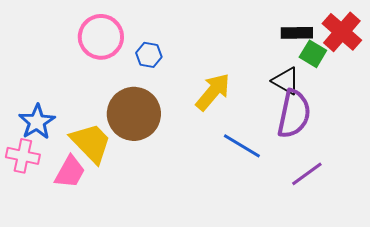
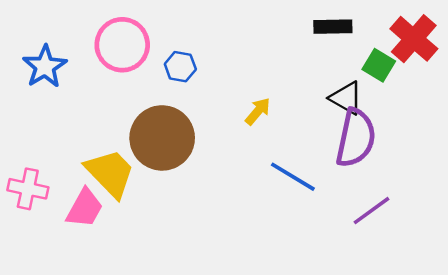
black rectangle: (297, 33) -> (333, 27), moved
yellow arrow: (213, 92) -> (258, 111), size x0.6
blue star: (37, 122) -> (45, 67), moved

